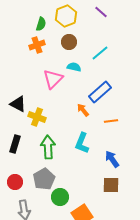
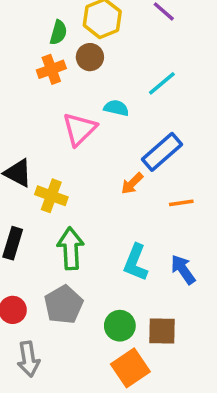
brown circle: (69, 42) -> (90, 57), moved
orange arrow: (83, 110) -> (132, 183), turned -96
cyan L-shape: (82, 143) -> (136, 263), moved
brown square: (111, 185) -> (162, 331), moved
green circle: (60, 197) -> (120, 326), moved

